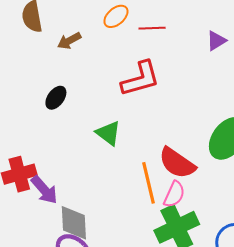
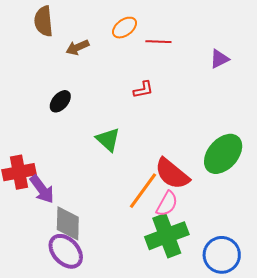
red L-shape: (140, 79) -> (143, 90), size x0.5
orange line: (148, 183) -> (143, 191), turned 45

